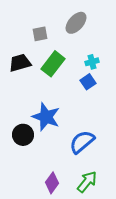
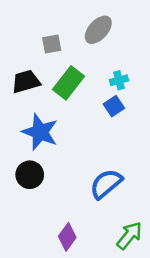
blue star: (46, 117) -> (40, 132), moved
green arrow: (87, 182) -> (129, 236), moved

